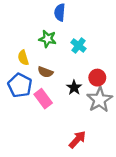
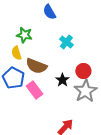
blue semicircle: (60, 12) -> (49, 12), turned -35
green star: (48, 39) -> (24, 35), moved
brown semicircle: (45, 72) -> (36, 66), size x1.5

